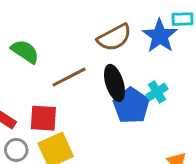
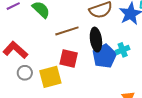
red square: (43, 118) -> (69, 59), moved

